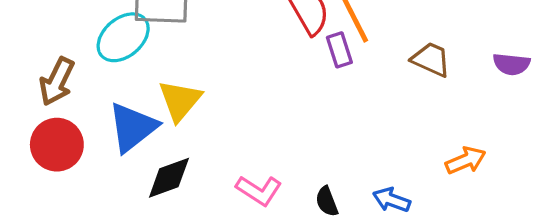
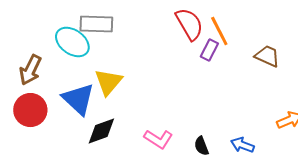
cyan ellipse: (123, 37) -> (72, 42), turned 76
purple rectangle: (339, 50) -> (209, 50), turned 45
blue triangle: (133, 127) -> (78, 99), turned -39

